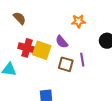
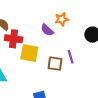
purple semicircle: (62, 42) -> (47, 30), moved
red cross: (27, 48) -> (14, 39), moved

